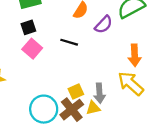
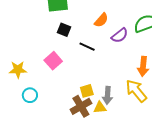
black square: (28, 27) -> (64, 30), moved, turned 32
pink square: (32, 49) -> (53, 61), moved
cyan circle: (44, 109) -> (30, 95), moved, size x0.6

